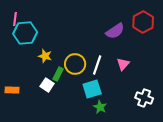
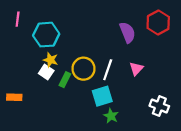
purple semicircle: (115, 31) -> (127, 32), turned -78
cyan hexagon: (25, 33) -> (46, 35), moved
white square: (47, 85) -> (46, 72), moved

